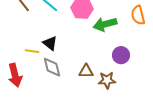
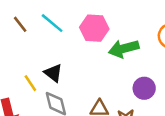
yellow line: (32, 51) -> (30, 83), turned 48

